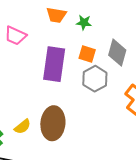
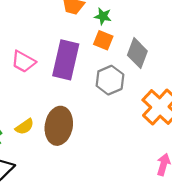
pink trapezoid: (15, 36) -> (23, 62), moved
orange square: (87, 54) -> (103, 40), moved

